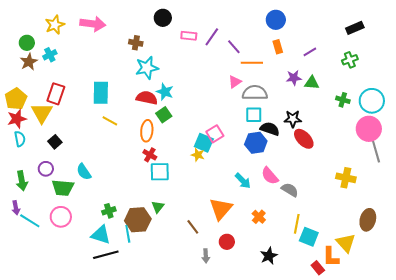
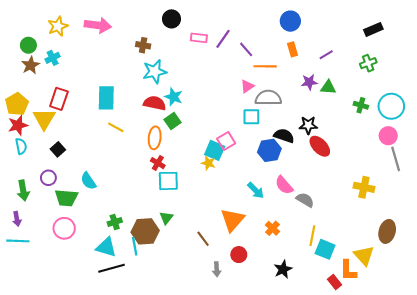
cyan square: (254, 115) -> (251, 117), moved
pink circle: (369, 129) -> (388, 136), size x0.7
cyan line: (30, 221) -> (18, 241), moved, turned -30

